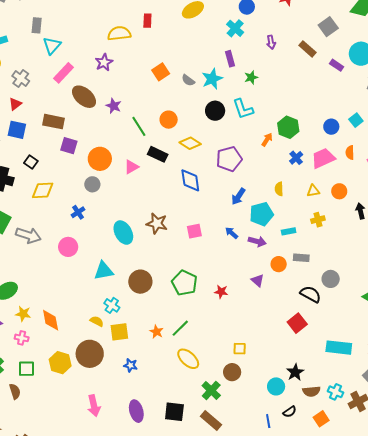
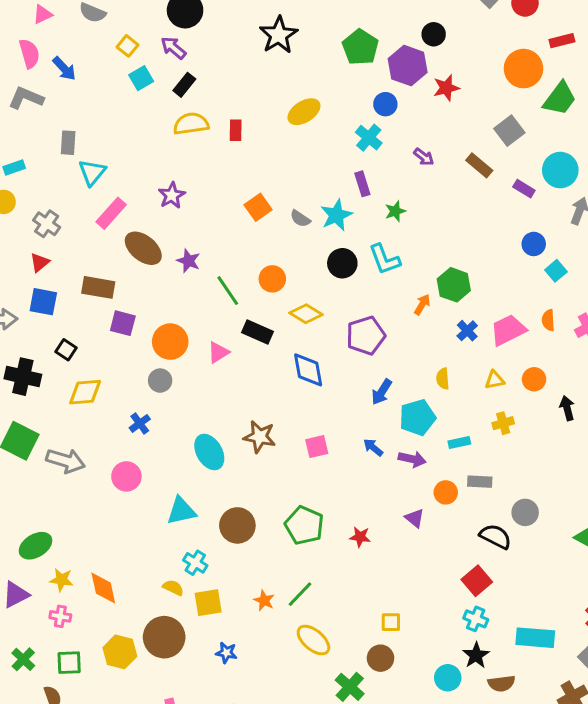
yellow semicircle: (119, 33) -> (191, 124), moved
purple arrow: (271, 42) -> (424, 157), turned -40
blue circle: (331, 127) -> (534, 244), moved
cyan rectangle: (339, 348) -> (535, 638), moved
cyan cross: (335, 392) -> (476, 619), moved

